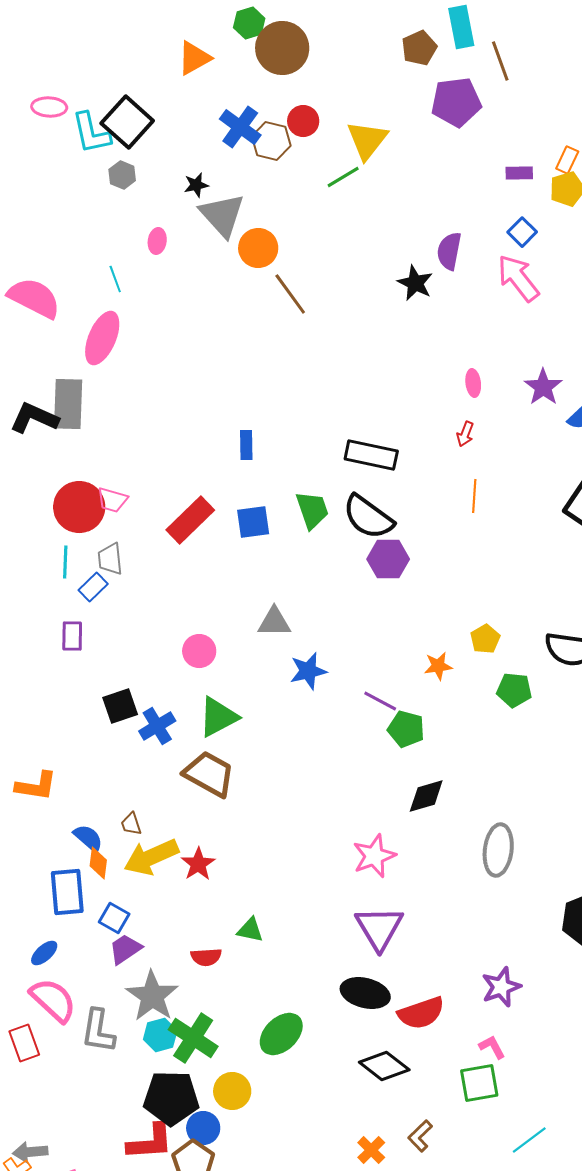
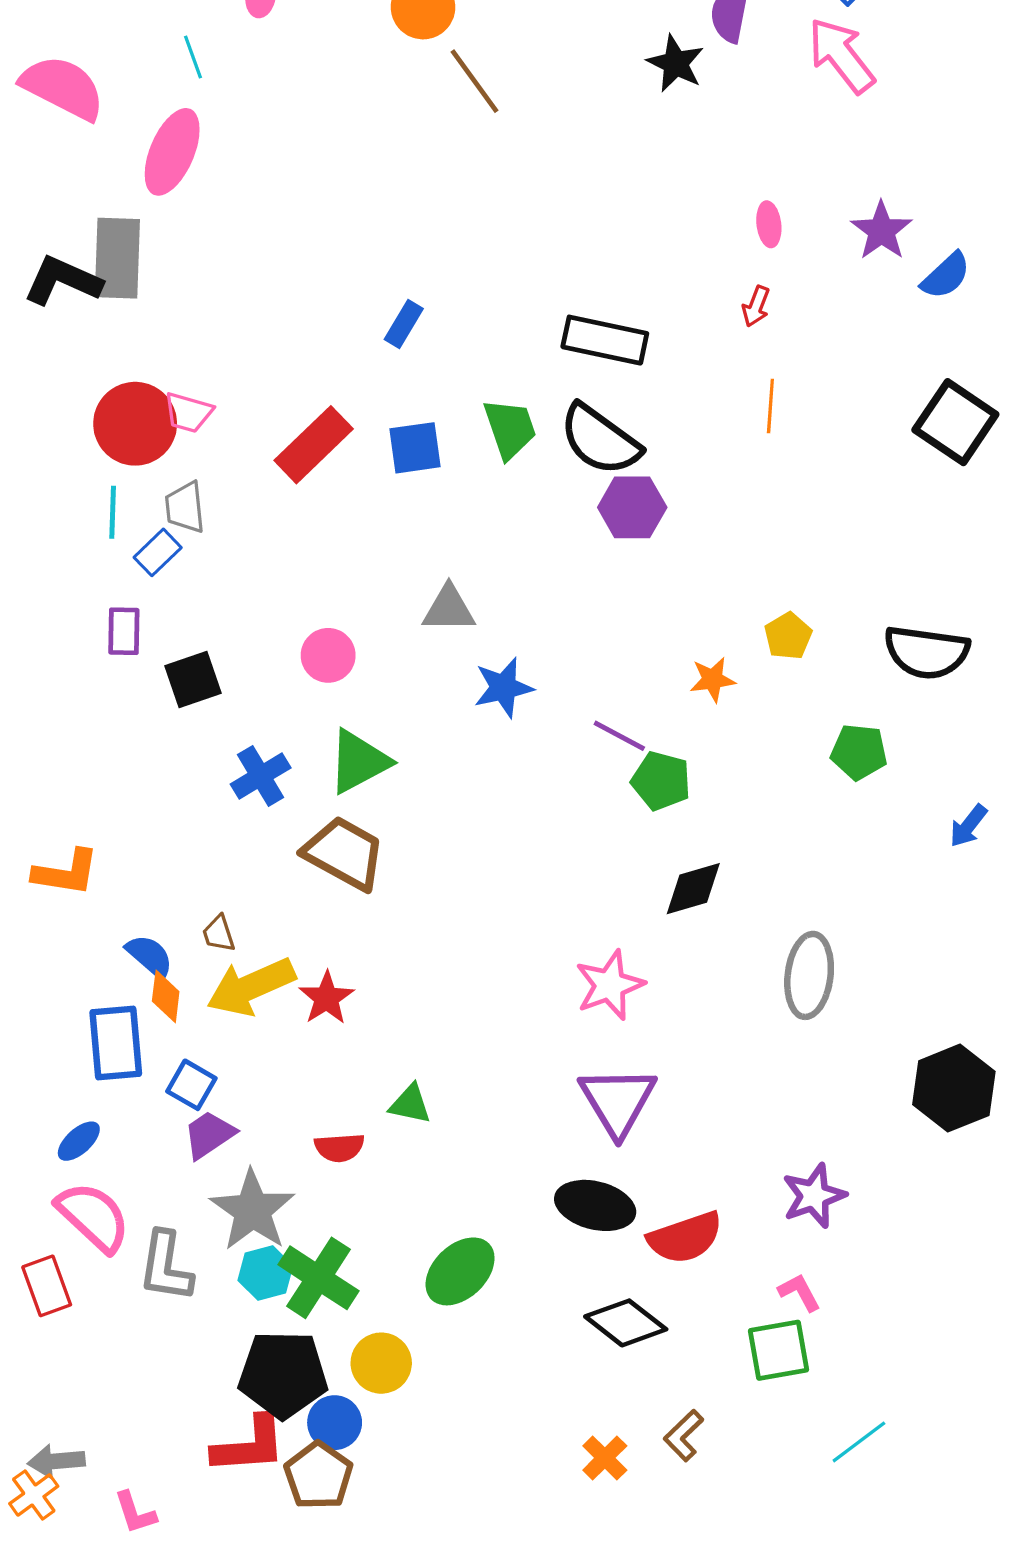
blue rectangle: (246, 445) -> (404, 324), turned 32
green pentagon: (514, 690) -> (859, 752), moved
black square: (120, 706) -> (193, 679), moved

